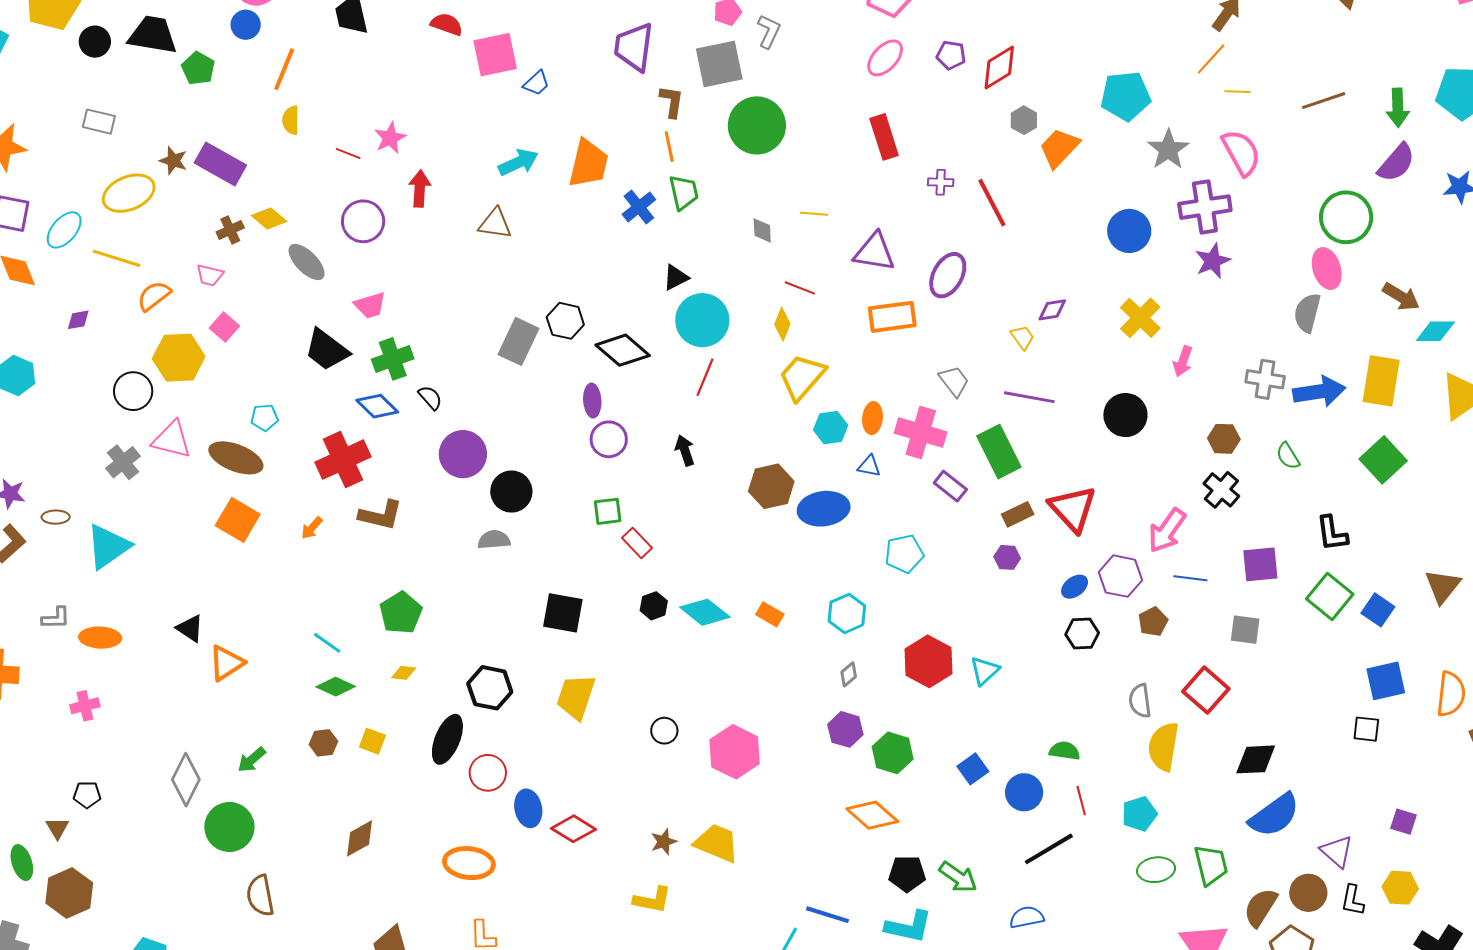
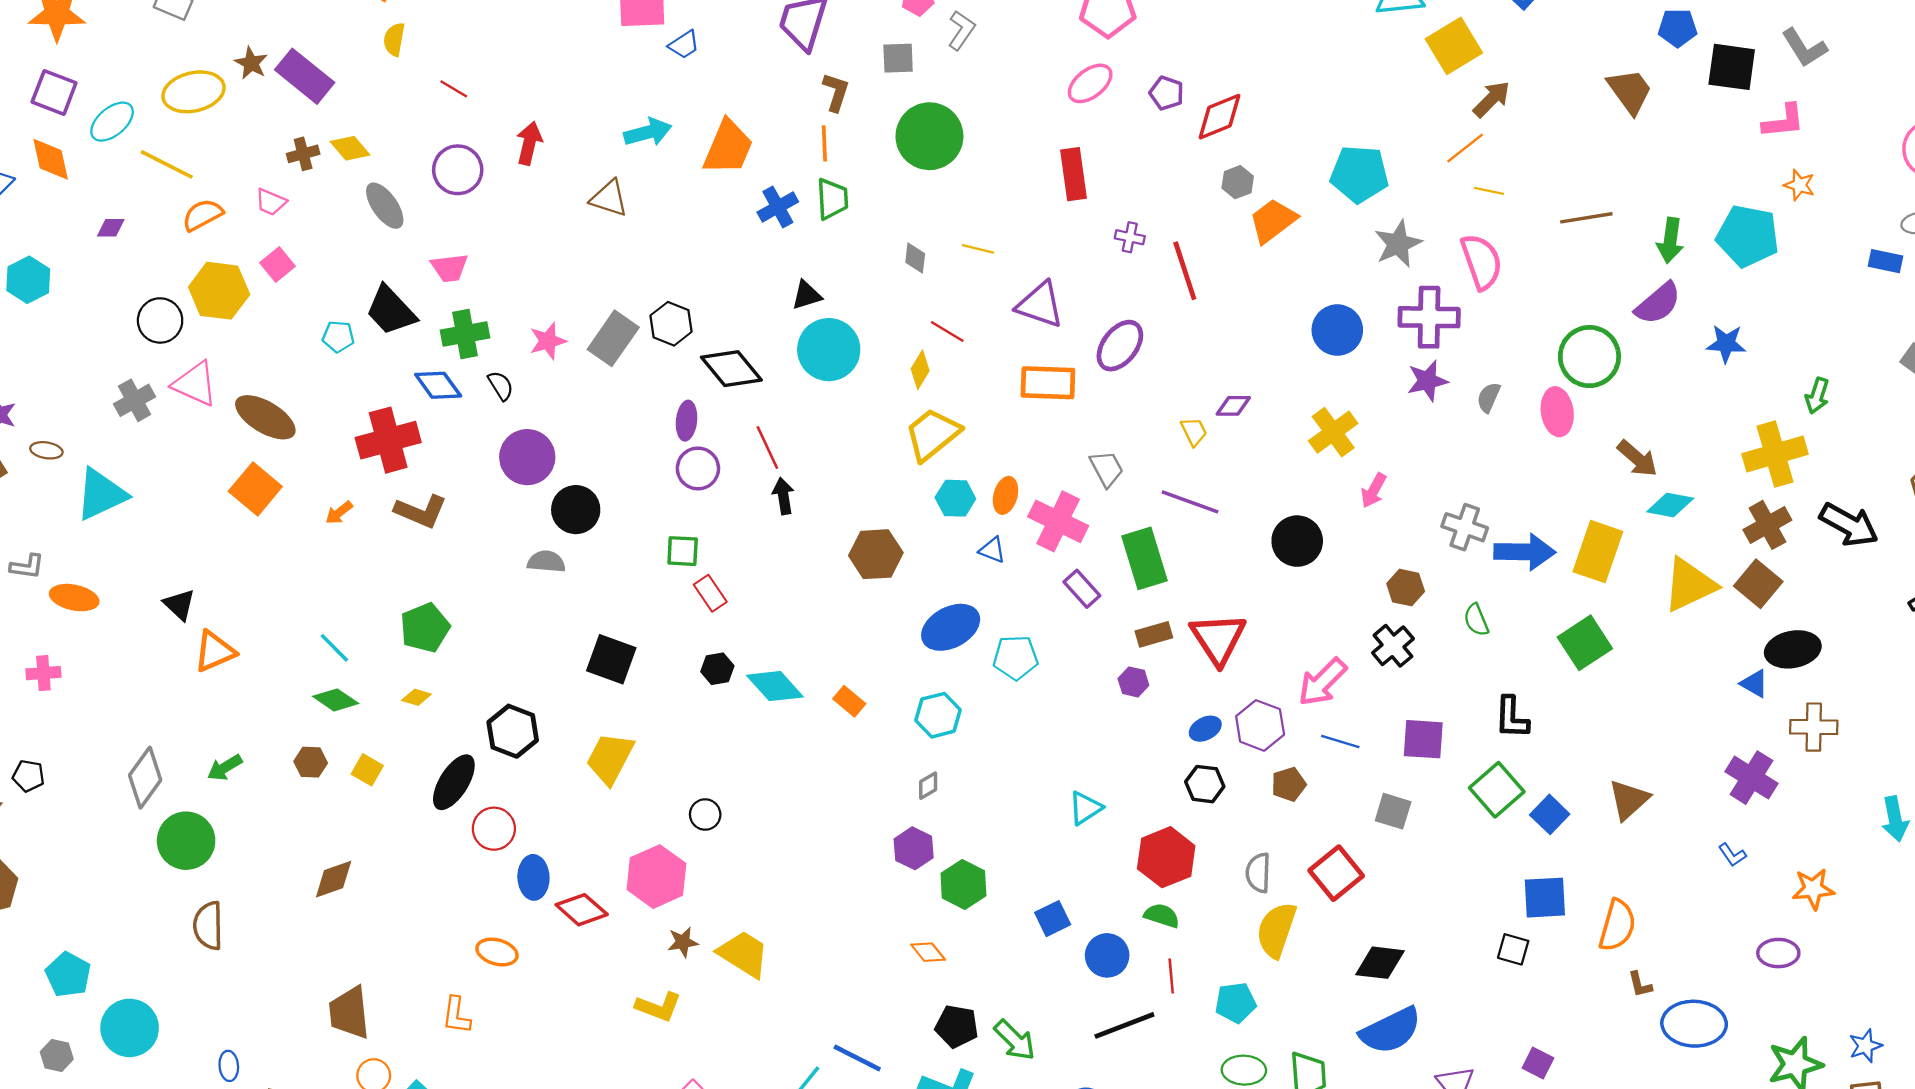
gray square: (719, 64) -> (898, 58), size x0.6
pink star: (390, 138) -> (548, 341), moved
gray semicircle: (1307, 313) -> (1489, 397), moved, size x0.7
red line: (705, 377) -> (767, 447), moved, turned -57
cyan pentagon: (264, 418) -> (338, 337), moved
blue ellipse: (824, 509) -> (951, 627), moved, turned -30
red hexagon: (928, 661) -> (1166, 857), moved
pink hexagon: (735, 752) -> (656, 877), moved
orange diamond: (872, 815) -> (928, 952), size x0.6
orange ellipse: (469, 863) -> (497, 952), moved, size x0.7

